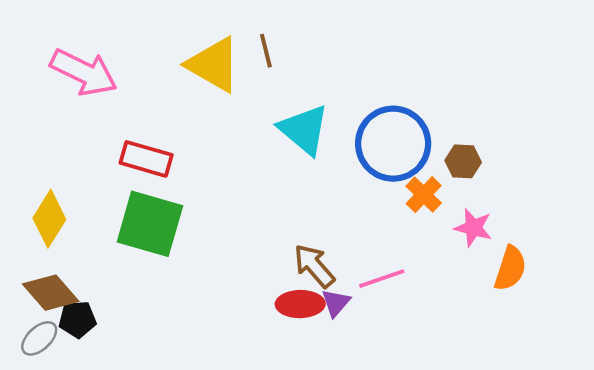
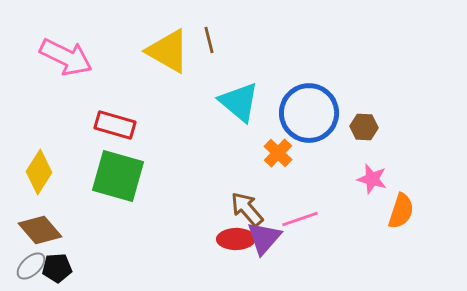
orange cross: (424, 195) -> (278, 153), moved
purple triangle: (336, 303) -> (264, 238), size x1.5
black pentagon: (77, 319) -> (57, 268), moved

